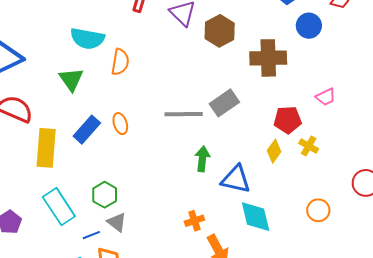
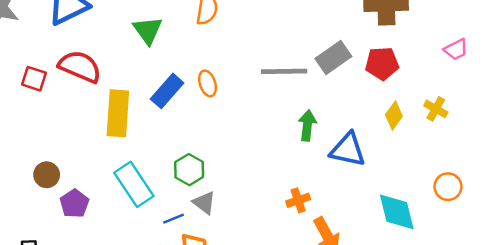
red pentagon: (288, 120) -> (382, 63), moved
cyan diamond: (256, 217) -> (397, 212), moved

